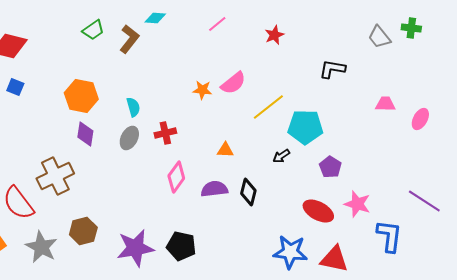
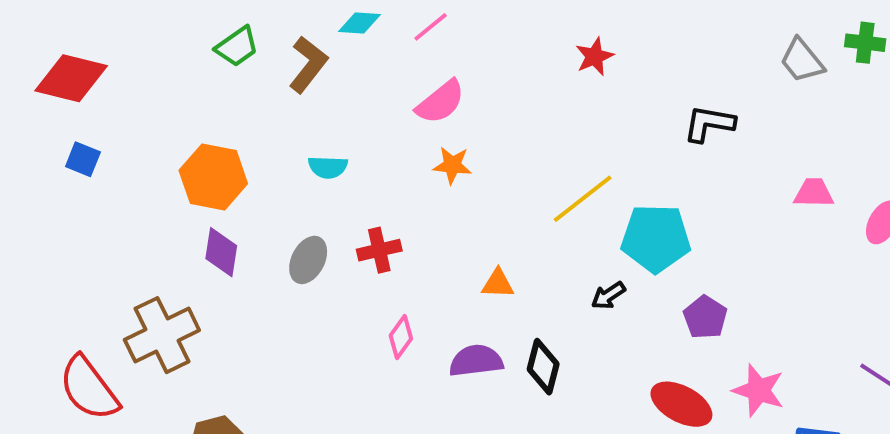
pink line: (217, 24) -> (431, 27), moved
pink semicircle: (233, 83) -> (440, 102), moved
cyan semicircle: (133, 107) -> (328, 167), moved, turned 108
pink diamond: (176, 177) -> (401, 337), size x0.7

